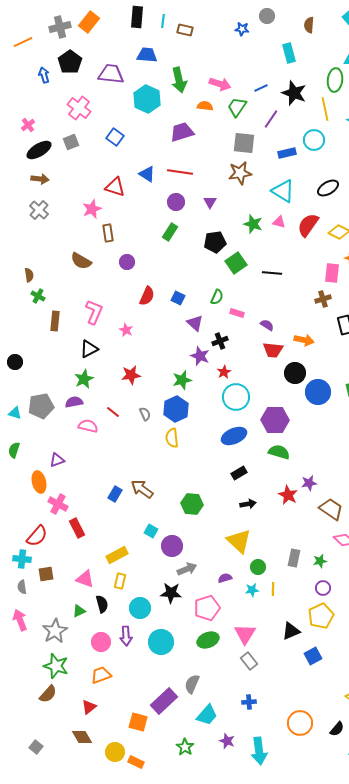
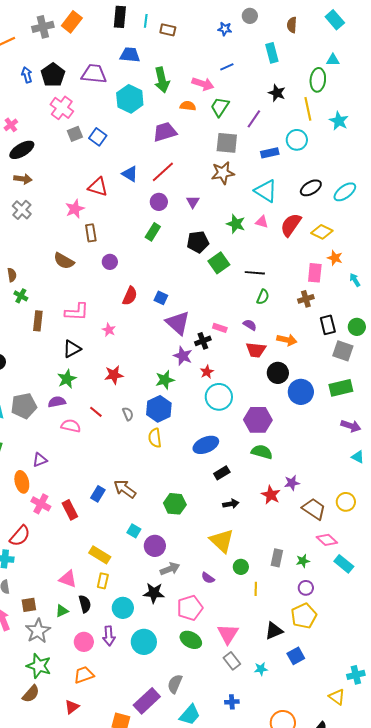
black pentagon: (70, 62) -> (53, 75), moved
blue line: (261, 88) -> (227, 67), moved
black star: (294, 93) -> (277, 93), size x0.7
gray square: (71, 142) -> (75, 134), moved
red line: (180, 172) -> (163, 172), turned -50
green semicircle: (217, 297) -> (263, 297), moved
pink L-shape: (94, 312) -> (77, 312), turned 70
pink rectangle: (237, 313) -> (220, 328), moved
purple triangle: (195, 323) -> (178, 323), size x1.5
blue ellipse: (234, 436) -> (206, 445), moved
red rectangle: (77, 528) -> (70, 510), moved
yellow rectangle: (117, 555) -> (100, 555), turned 60
brown square: (46, 574) -> (29, 605), moved
purple semicircle: (225, 578) -> (208, 578), turned -128
cyan star: (252, 590) -> (261, 669), moved
green ellipse: (208, 640) -> (191, 640), turned 50

